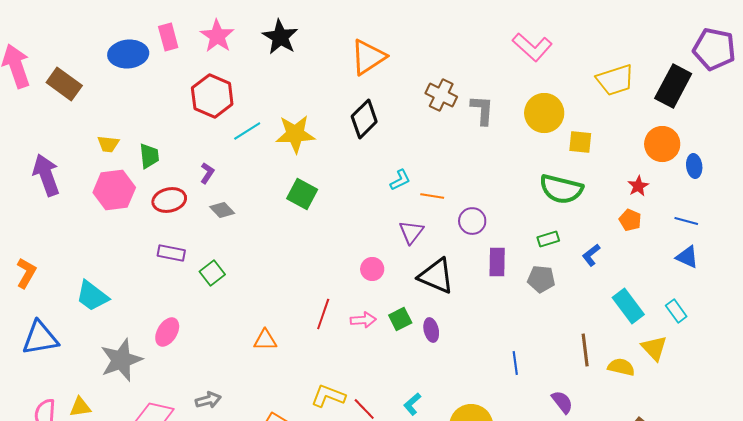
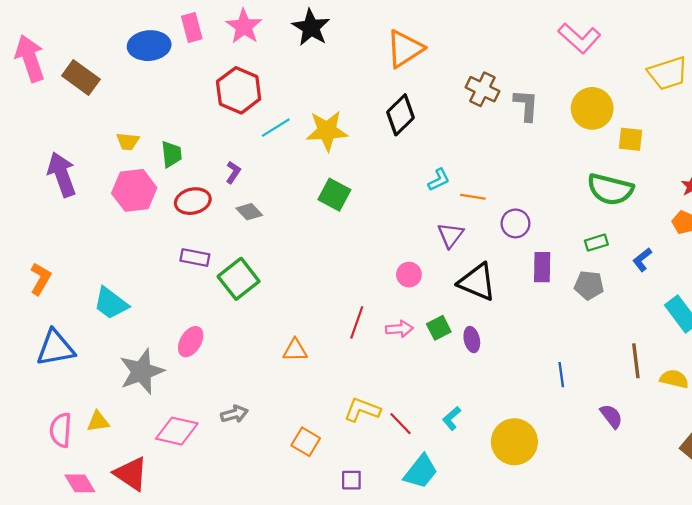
green square: (212, 273) -> (239, 279), size x1.5

